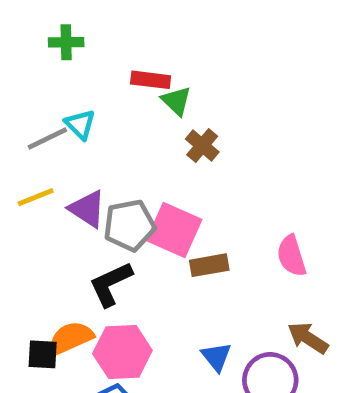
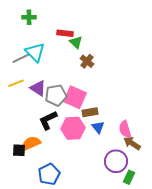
cyan triangle: (80, 124) -> (35, 52), size x1.5
pink semicircle: (291, 256) -> (125, 129), moved
pink hexagon: (122, 352) -> (73, 128), moved
blue triangle: (216, 357) -> (98, 127), moved

